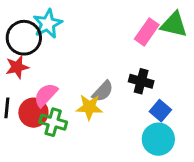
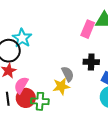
gray semicircle: (103, 91) -> (68, 74), turned -56
pink semicircle: (46, 95) -> (21, 85), moved

